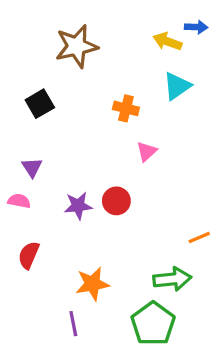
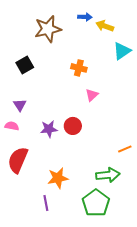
blue arrow: (196, 27) -> (85, 17), moved
cyan triangle: (177, 86) -> (122, 51), moved
red semicircle: (29, 255) -> (18, 160), size x1.5

